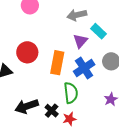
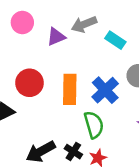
purple triangle: (80, 41) -> (56, 37), moved, turned 35

